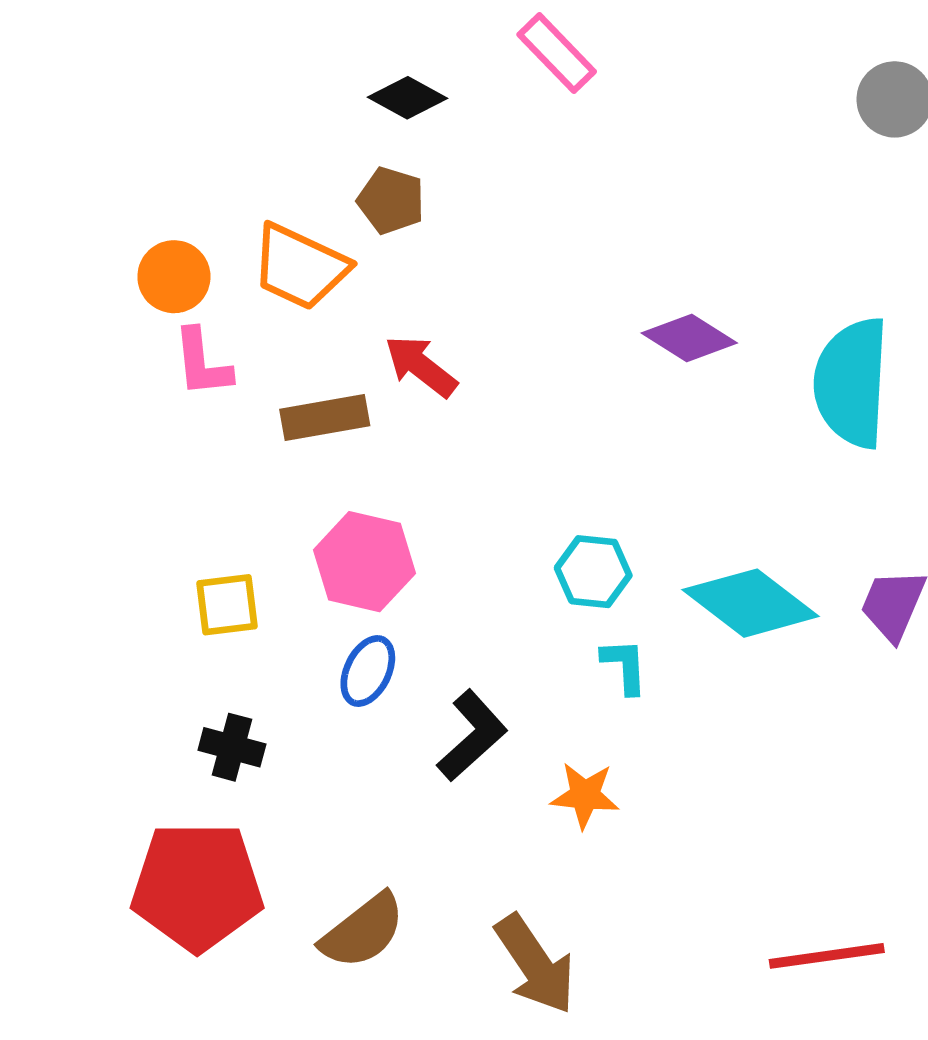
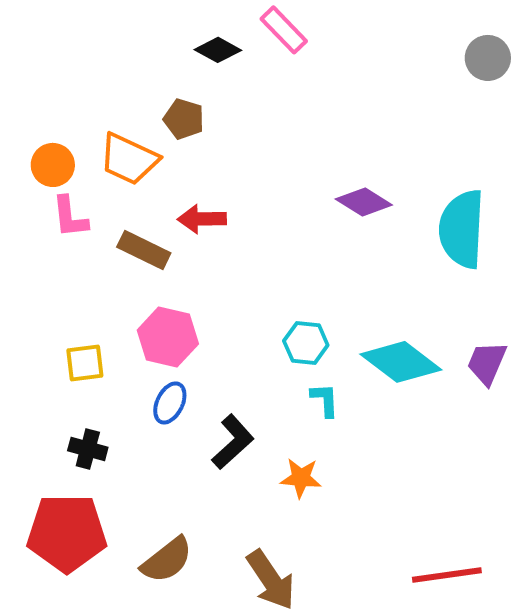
black diamond: (408, 98) -> (218, 50), moved
red arrow: (421, 366) -> (202, 219), turned -39
brown rectangle: (325, 418) -> (144, 250), turned 36

